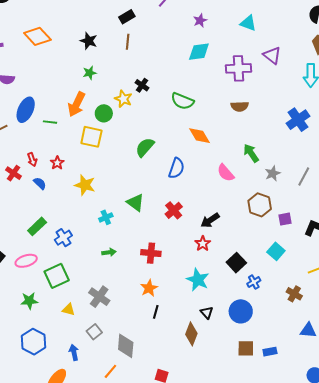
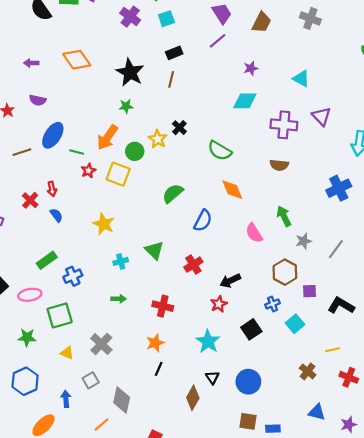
black star: (89, 41) -> (130, 72), size x1.5
red star: (57, 163) -> (88, 171), moved
blue cross: (254, 282) -> (273, 304), moved

